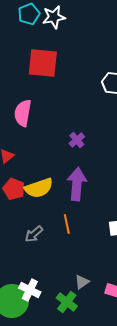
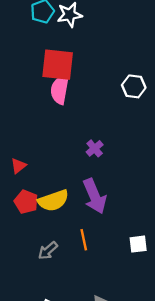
pink semicircle: (23, 113) -> (60, 90), moved
purple arrow: (77, 184) -> (95, 196), turned 152

